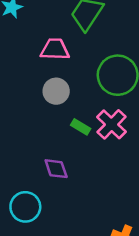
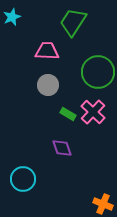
purple diamond: (56, 169) -> (62, 148), moved

